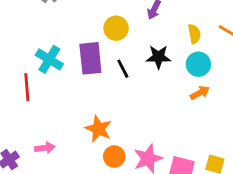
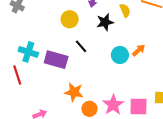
black star: (158, 57) -> (105, 22), moved
purple rectangle: (90, 58) -> (56, 60), moved, turned -55
cyan circle: (198, 64) -> (120, 55), moved

